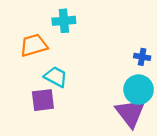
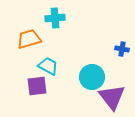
cyan circle: (139, 90) -> (92, 77), moved

